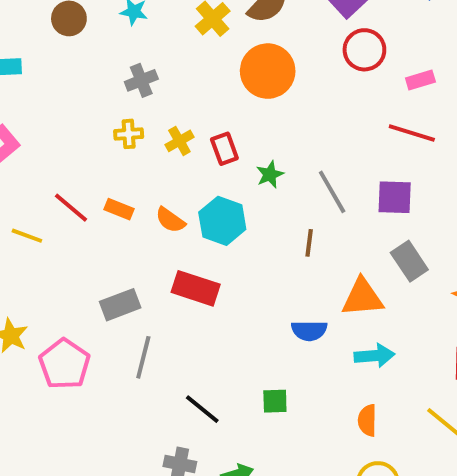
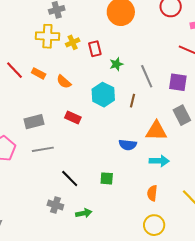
yellow cross: (129, 134) -> (47, 36), size x1.6
cyan hexagon: (222, 221) -> (103, 95), moved
red rectangle: (196, 288) -> (73, 117), size x0.7
gray line: (143, 357) -> (43, 149), turned 60

